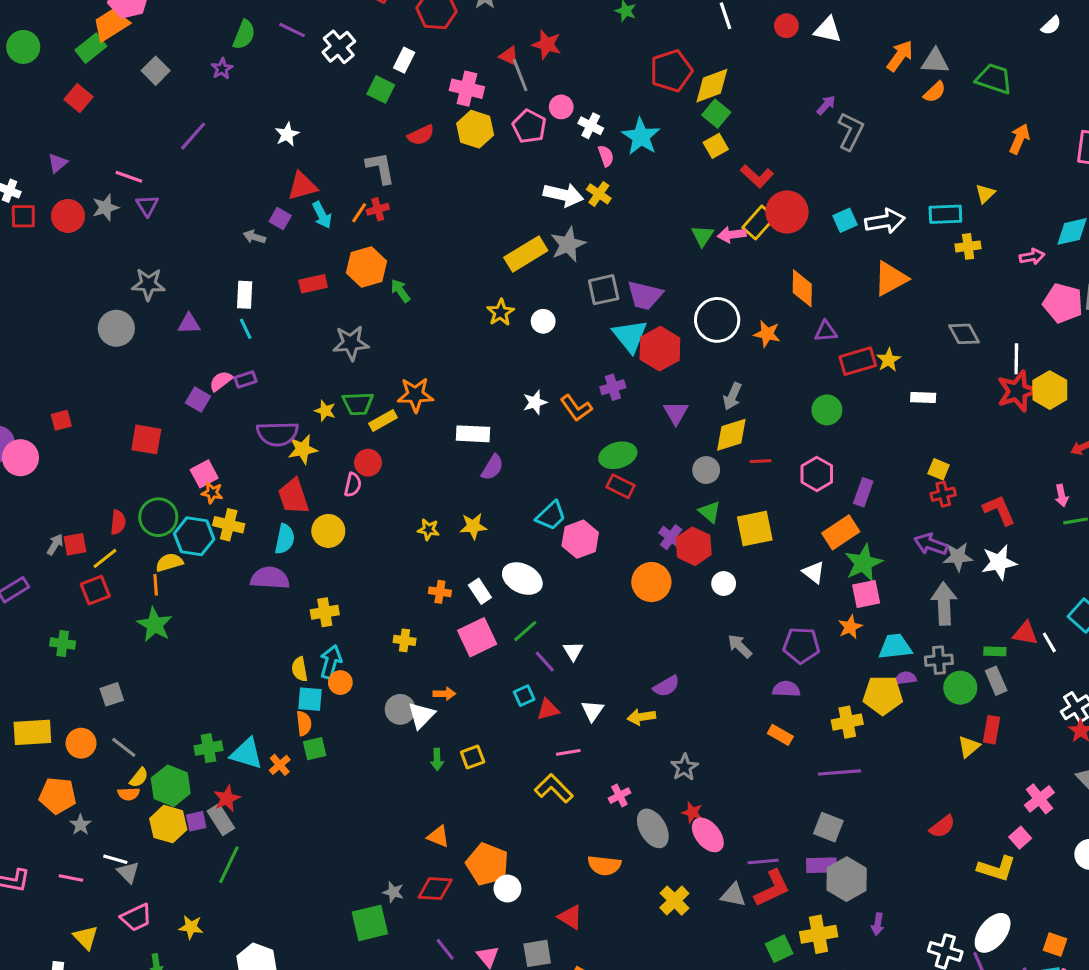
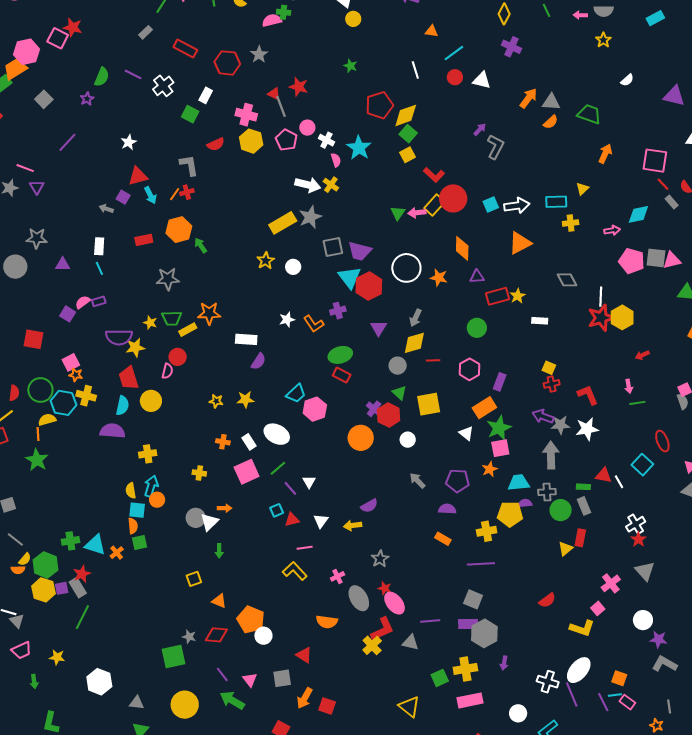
yellow square: (473, 757) -> (194, 579), moved
red L-shape: (772, 888) -> (382, 629), moved

